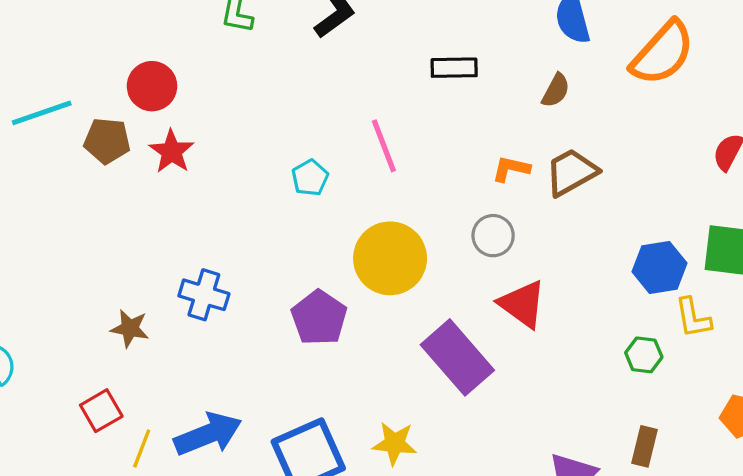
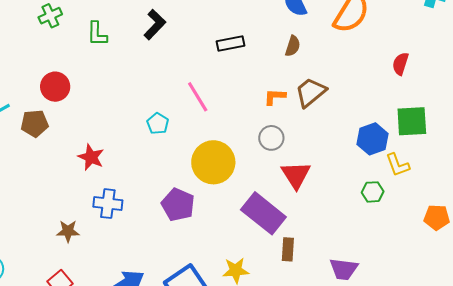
red star: (172, 151) -> (91, 157), moved
red triangle: (522, 304) -> (296, 175), turned 32
brown rectangle: (645, 446) -> (288, 249), moved

